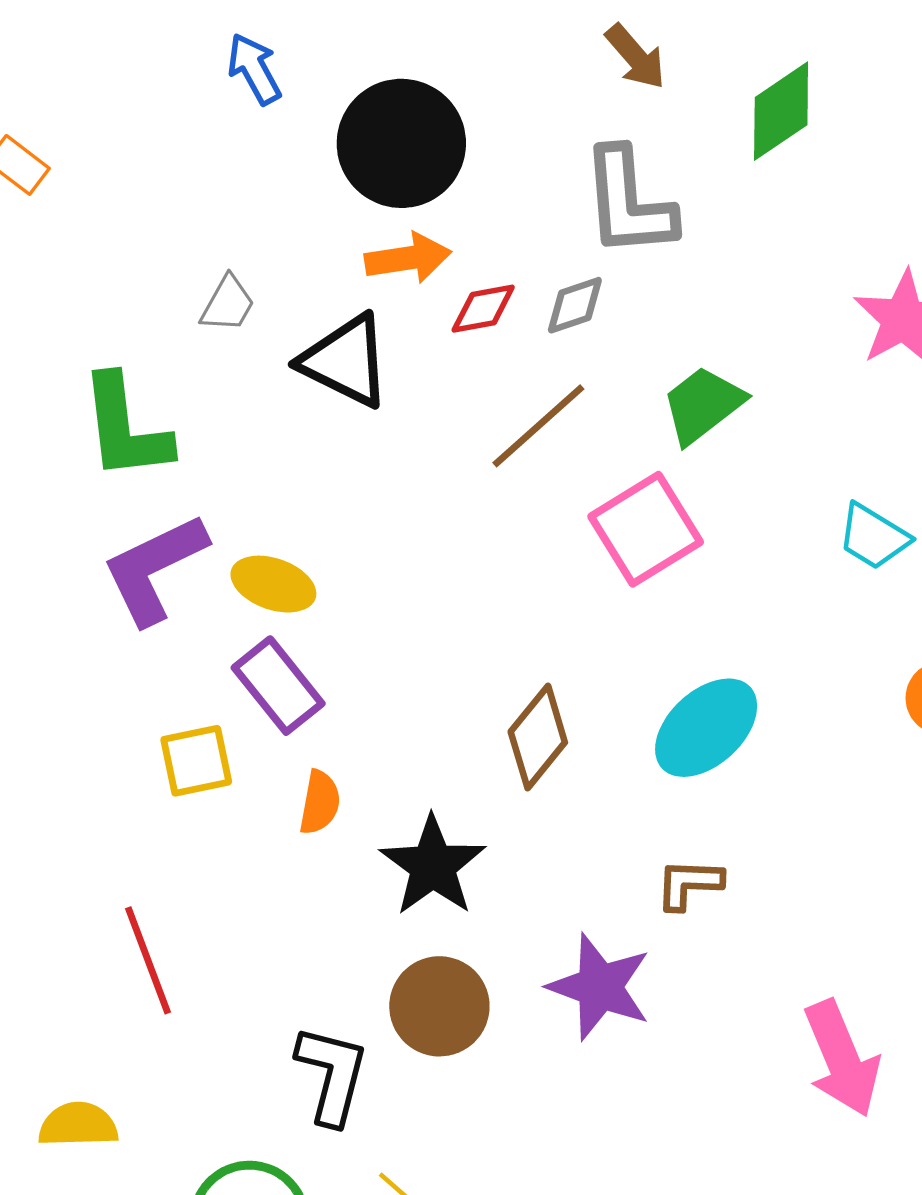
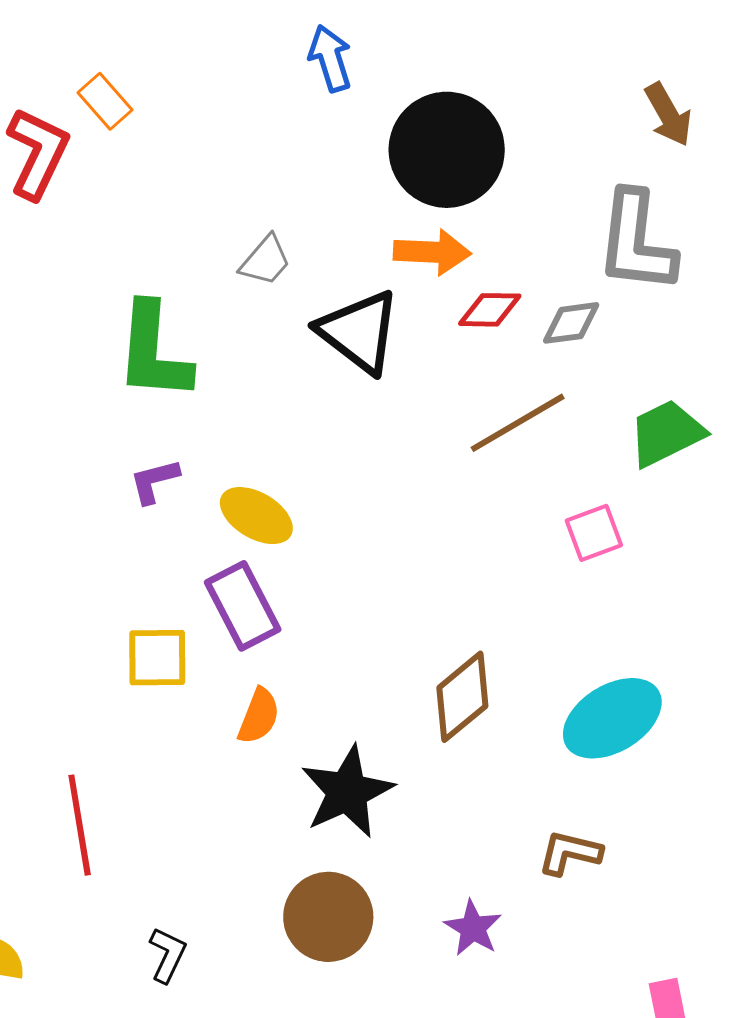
pink square: (646, 529) -> (594, 533), size x0.6
purple L-shape: (155, 569) -> (154, 481), size x0.5
purple star: (600, 987) -> (473, 928), size x0.6
black L-shape: (332, 1075) -> (168, 955), moved, size x0.6

